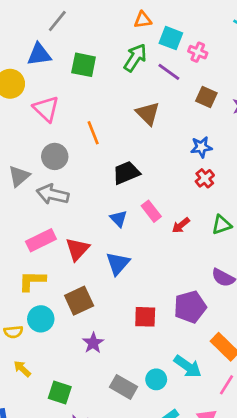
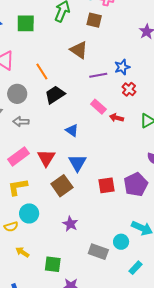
purple line: (169, 72) -> (98, 75), moved, turned -36
brown square: (206, 97) -> (94, 20), moved
black trapezoid: (126, 173) -> (55, 95), moved
gray arrow: (53, 194) -> (21, 122), size x0.7
pink rectangle: (151, 211) -> (98, 107), moved
red arrow: (181, 225) -> (117, 118), moved, turned 64
brown square: (79, 301) -> (62, 186), moved
red square: (145, 317) -> (107, 185), moved

